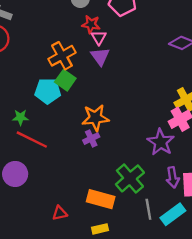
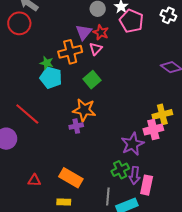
pink triangle: (99, 38) -> (96, 49), moved
purple triangle: (100, 56) -> (84, 32), moved
green square: (65, 80) -> (92, 80), moved
green star: (20, 117) -> (47, 63), moved
green cross: (130, 178) -> (120, 170), moved, size x0.7

